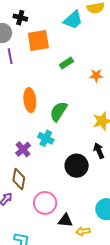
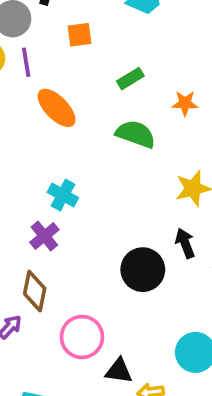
orange square: (38, 40) -> (80, 35), size x0.6
orange ellipse: (30, 100) -> (57, 108), moved, turned -40
green semicircle: (59, 111) -> (136, 134), moved, turned 75
cyan cross: (46, 138) -> (63, 195), moved

